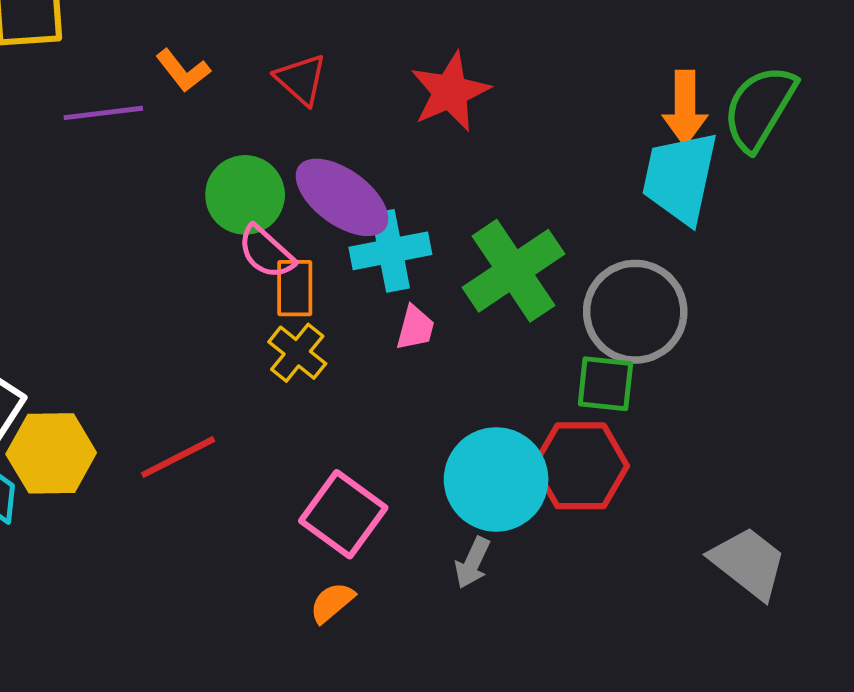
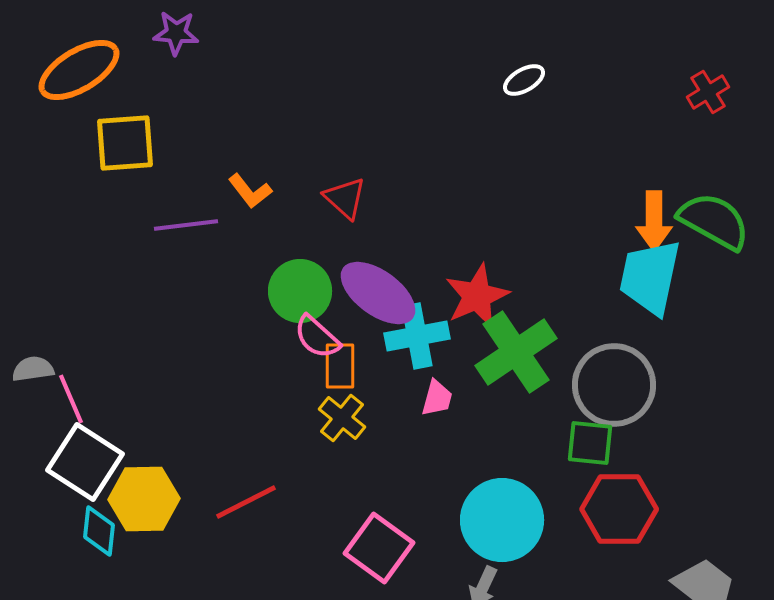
red star: (450, 92) -> (477, 296), moved
green semicircle: (759, 108) -> (714, 221), turned 88
red hexagon: (581, 466) -> (619, 509), moved

